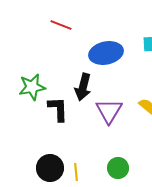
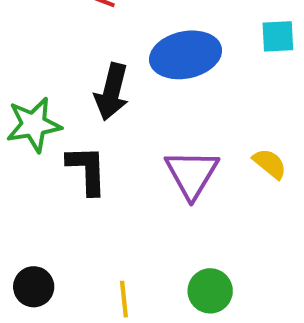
black arrow: (83, 87) -> (112, 92), moved
black circle: (50, 168) -> (34, 287), moved, size x0.7

